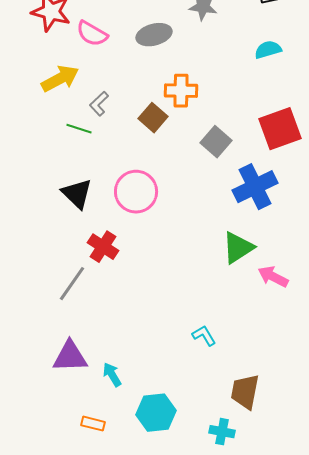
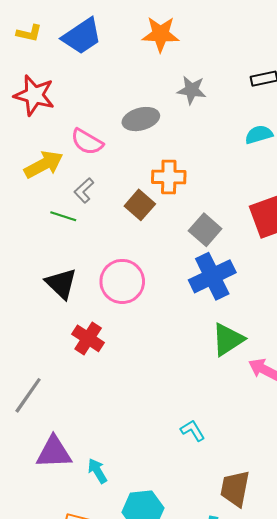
pink semicircle: (92, 34) -> (87, 142), moved
blue cross: (255, 187) -> (212, 276), moved
gray line: (72, 284) -> (28, 395), moved

